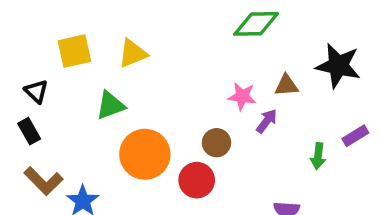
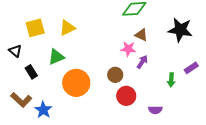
brown triangle: (286, 85) -> (141, 35), moved, turned 32
black rectangle: (29, 131) -> (31, 72), moved
red circle: (197, 180) -> (126, 96), moved

